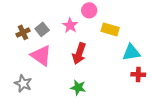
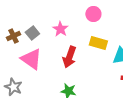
pink circle: (89, 10) -> (93, 14), moved
yellow rectangle: (110, 29) -> (98, 43), moved

